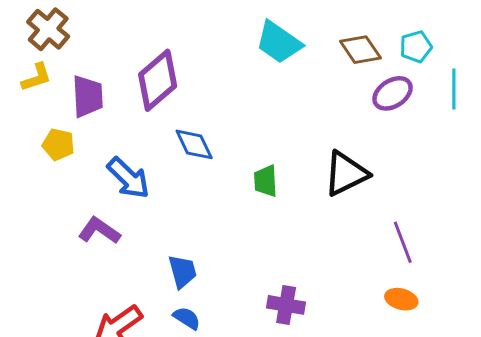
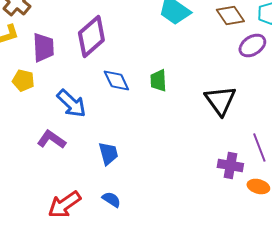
black triangle: (346, 174) -> (220, 100), turned -40
green trapezoid: (266, 181) -> (158, 80), moved
blue trapezoid: (182, 271) -> (108, 153), moved
purple cross: (286, 305) -> (230, 165), moved

